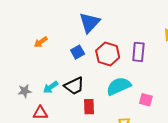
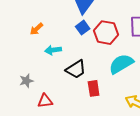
blue square: (78, 52) -> (83, 28), moved
cyan arrow: (51, 87) -> (53, 50), moved, turned 35

